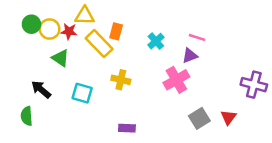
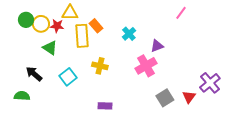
orange rectangle: (116, 31) -> (96, 26), turned -56
pink line: (197, 37) -> (181, 13), moved, turned -72
yellow rectangle: (99, 44) -> (82, 36), turned 40
purple cross: (254, 85) -> (210, 83), moved, turned 35
cyan square: (82, 93) -> (68, 77), turned 36
green semicircle: (27, 116) -> (22, 96), turned 98

